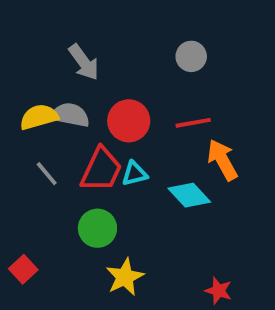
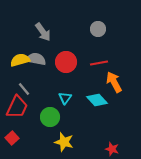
red trapezoid: (101, 170) -> (17, 107), moved
cyan triangle: (135, 174) -> (65, 98), moved, turned -40
yellow star: (125, 277) -> (64, 142), turned -30

